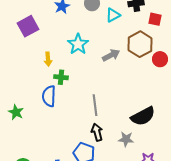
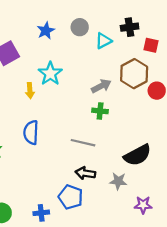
cyan star: (78, 44) -> (50, 74), moved
green cross: (61, 77) -> (100, 111), moved
gray line: (95, 105) -> (83, 143), turned -70
black arrow: (97, 132) -> (85, 173), turned -66

